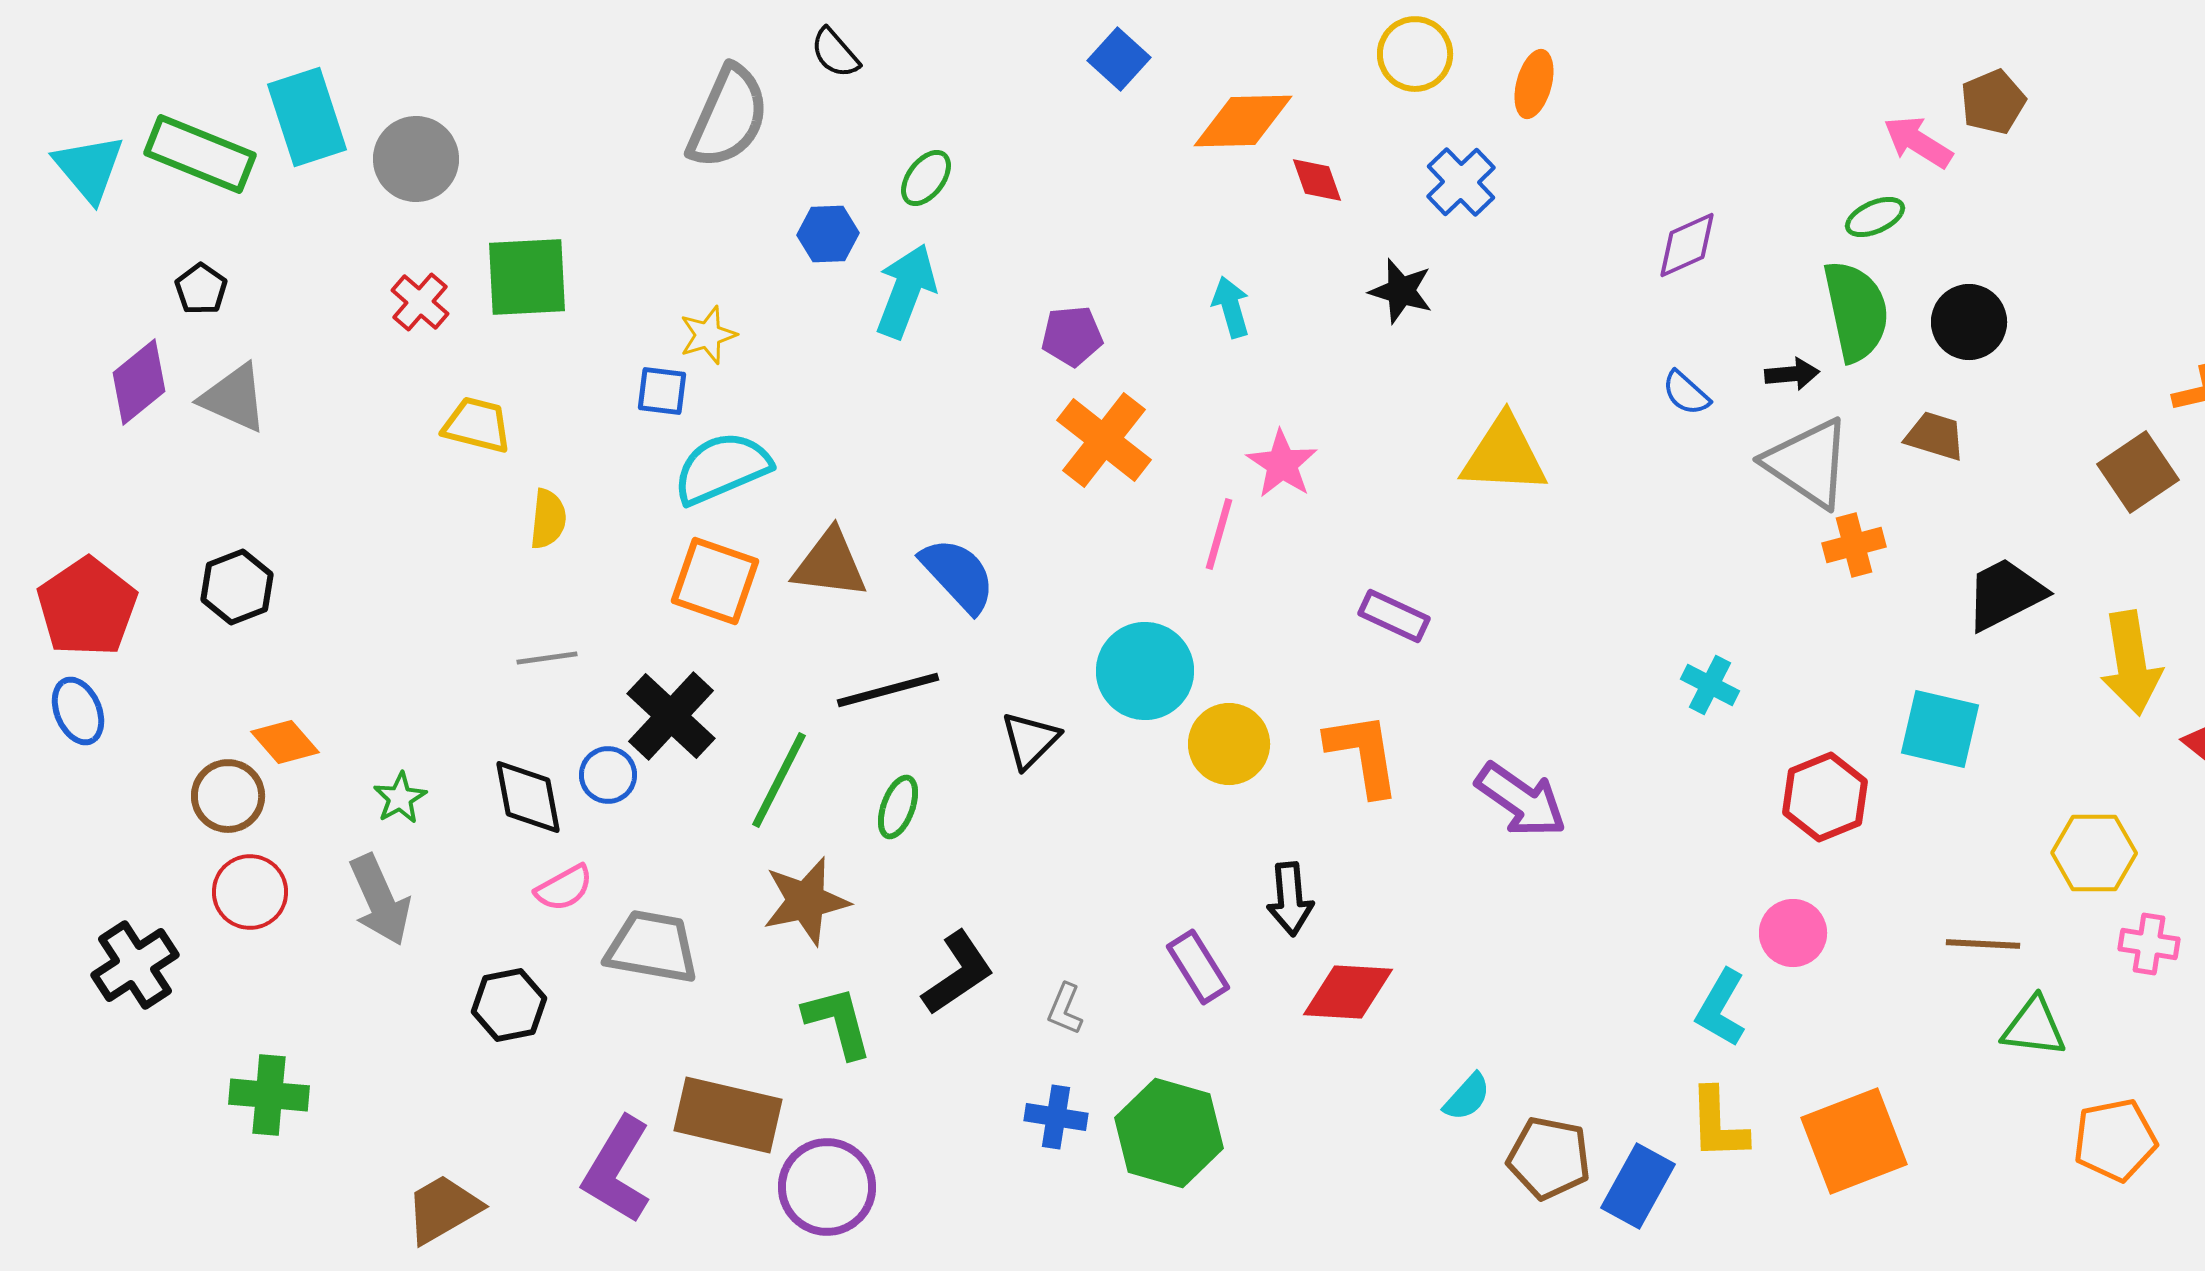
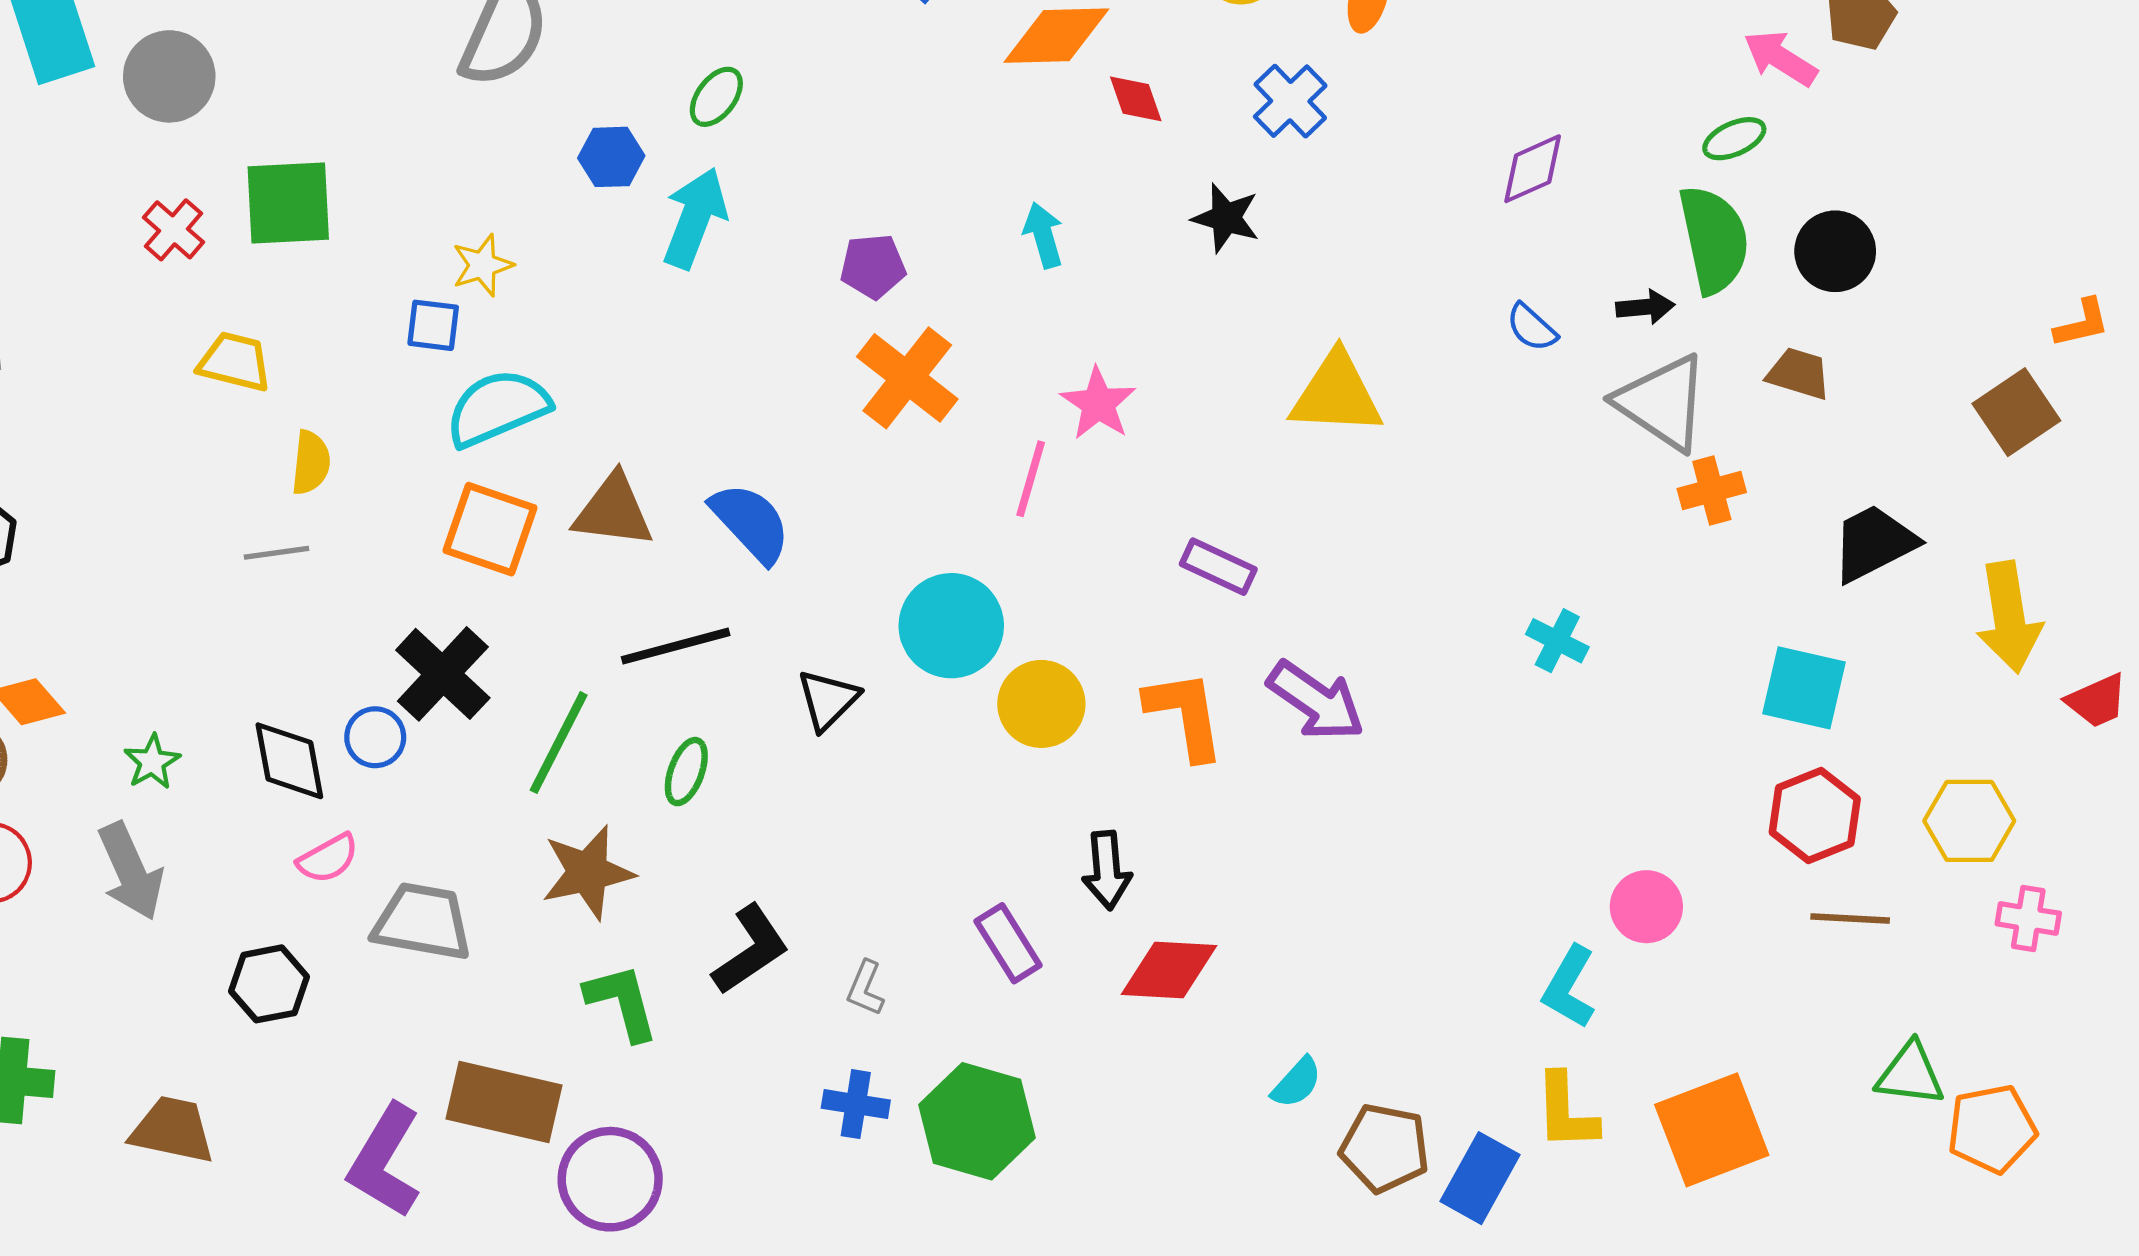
gray line: (547, 658) -> (277, 553), moved
red hexagon: (1825, 797) -> (1815, 816), moved
purple arrow: (1521, 800) -> (1316, 701), moved
green triangle: (2034, 1027) -> (1910, 1074), moved
brown trapezoid: (443, 1209) -> (172, 1130), moved, turned 42

